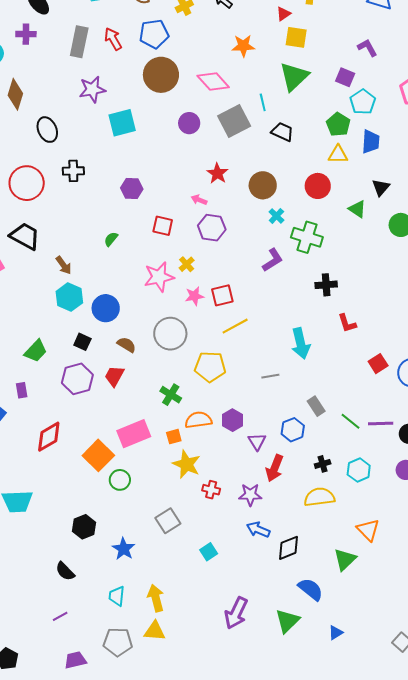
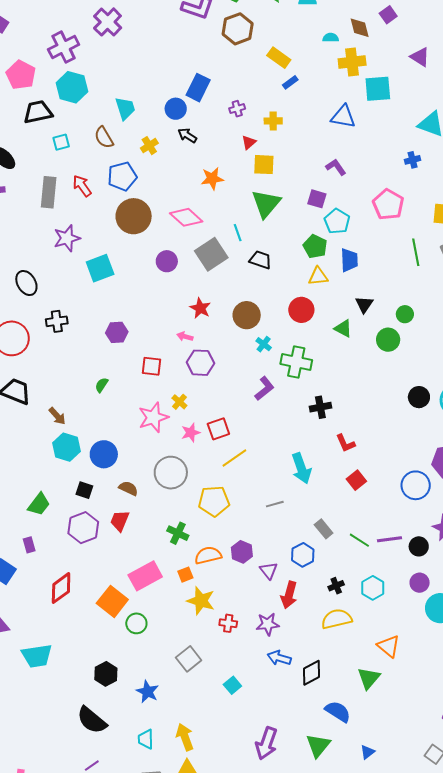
red square: (378, 364) -> (356, 480), moved
black semicircle: (65, 571) -> (92, 720), size x1.5

